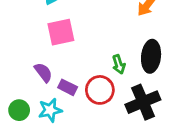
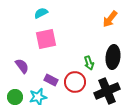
purple semicircle: (43, 72) -> (22, 66), moved

